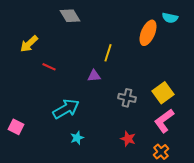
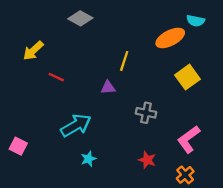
gray diamond: (70, 16) -> (80, 18), turned -30
orange ellipse: (148, 33) -> (170, 38), turned 40
yellow square: (163, 93) -> (187, 77), moved

